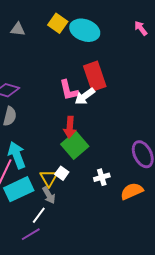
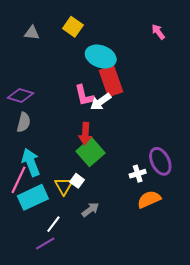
cyan ellipse: (85, 30) -> (101, 57), moved
white cross: (102, 177) -> (138, 174), moved
gray arrow: (49, 195) -> (90, 210), moved, turned -96

